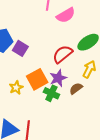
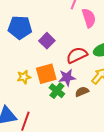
pink semicircle: (66, 15) -> (89, 18), turned -90
purple square: (20, 48) -> (47, 41), moved

